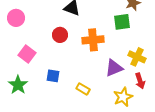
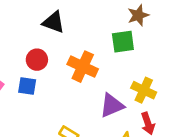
orange cross: (93, 40) -> (83, 67), turned 30
blue square: (53, 76) -> (27, 86), moved

